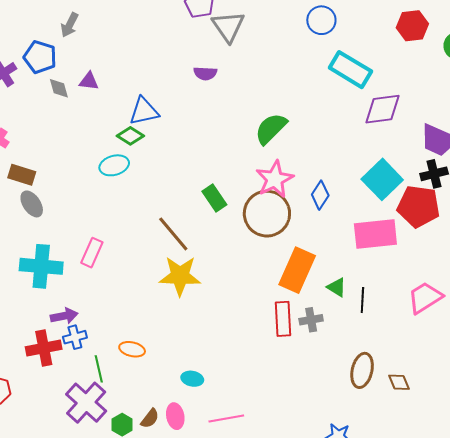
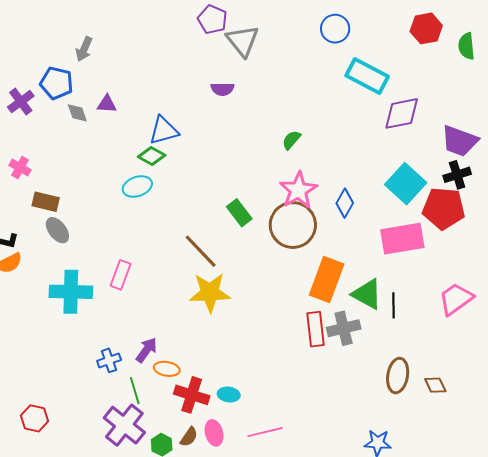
green semicircle: (271, 129) -> (291, 140), size x0.6
green triangle: (337, 287) -> (367, 294), size x1.6
purple arrow: (64, 316) -> (146, 350), moved, turned -40
gray cross: (311, 320) -> (344, 328), size x1.4
red cross: (44, 348) -> (192, 395), moved, turned 32

